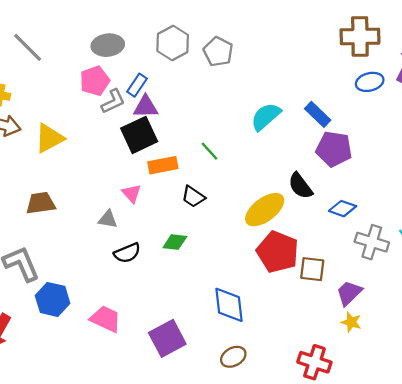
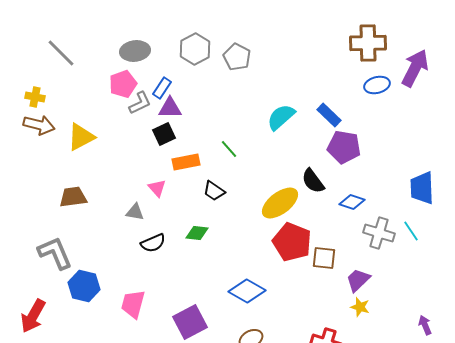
black square: (139, 135) -> (164, 134), size x0.7
blue diamond: (229, 305) -> (247, 291), turned -54
pink trapezoid: (106, 319) -> (133, 304), turned -100

